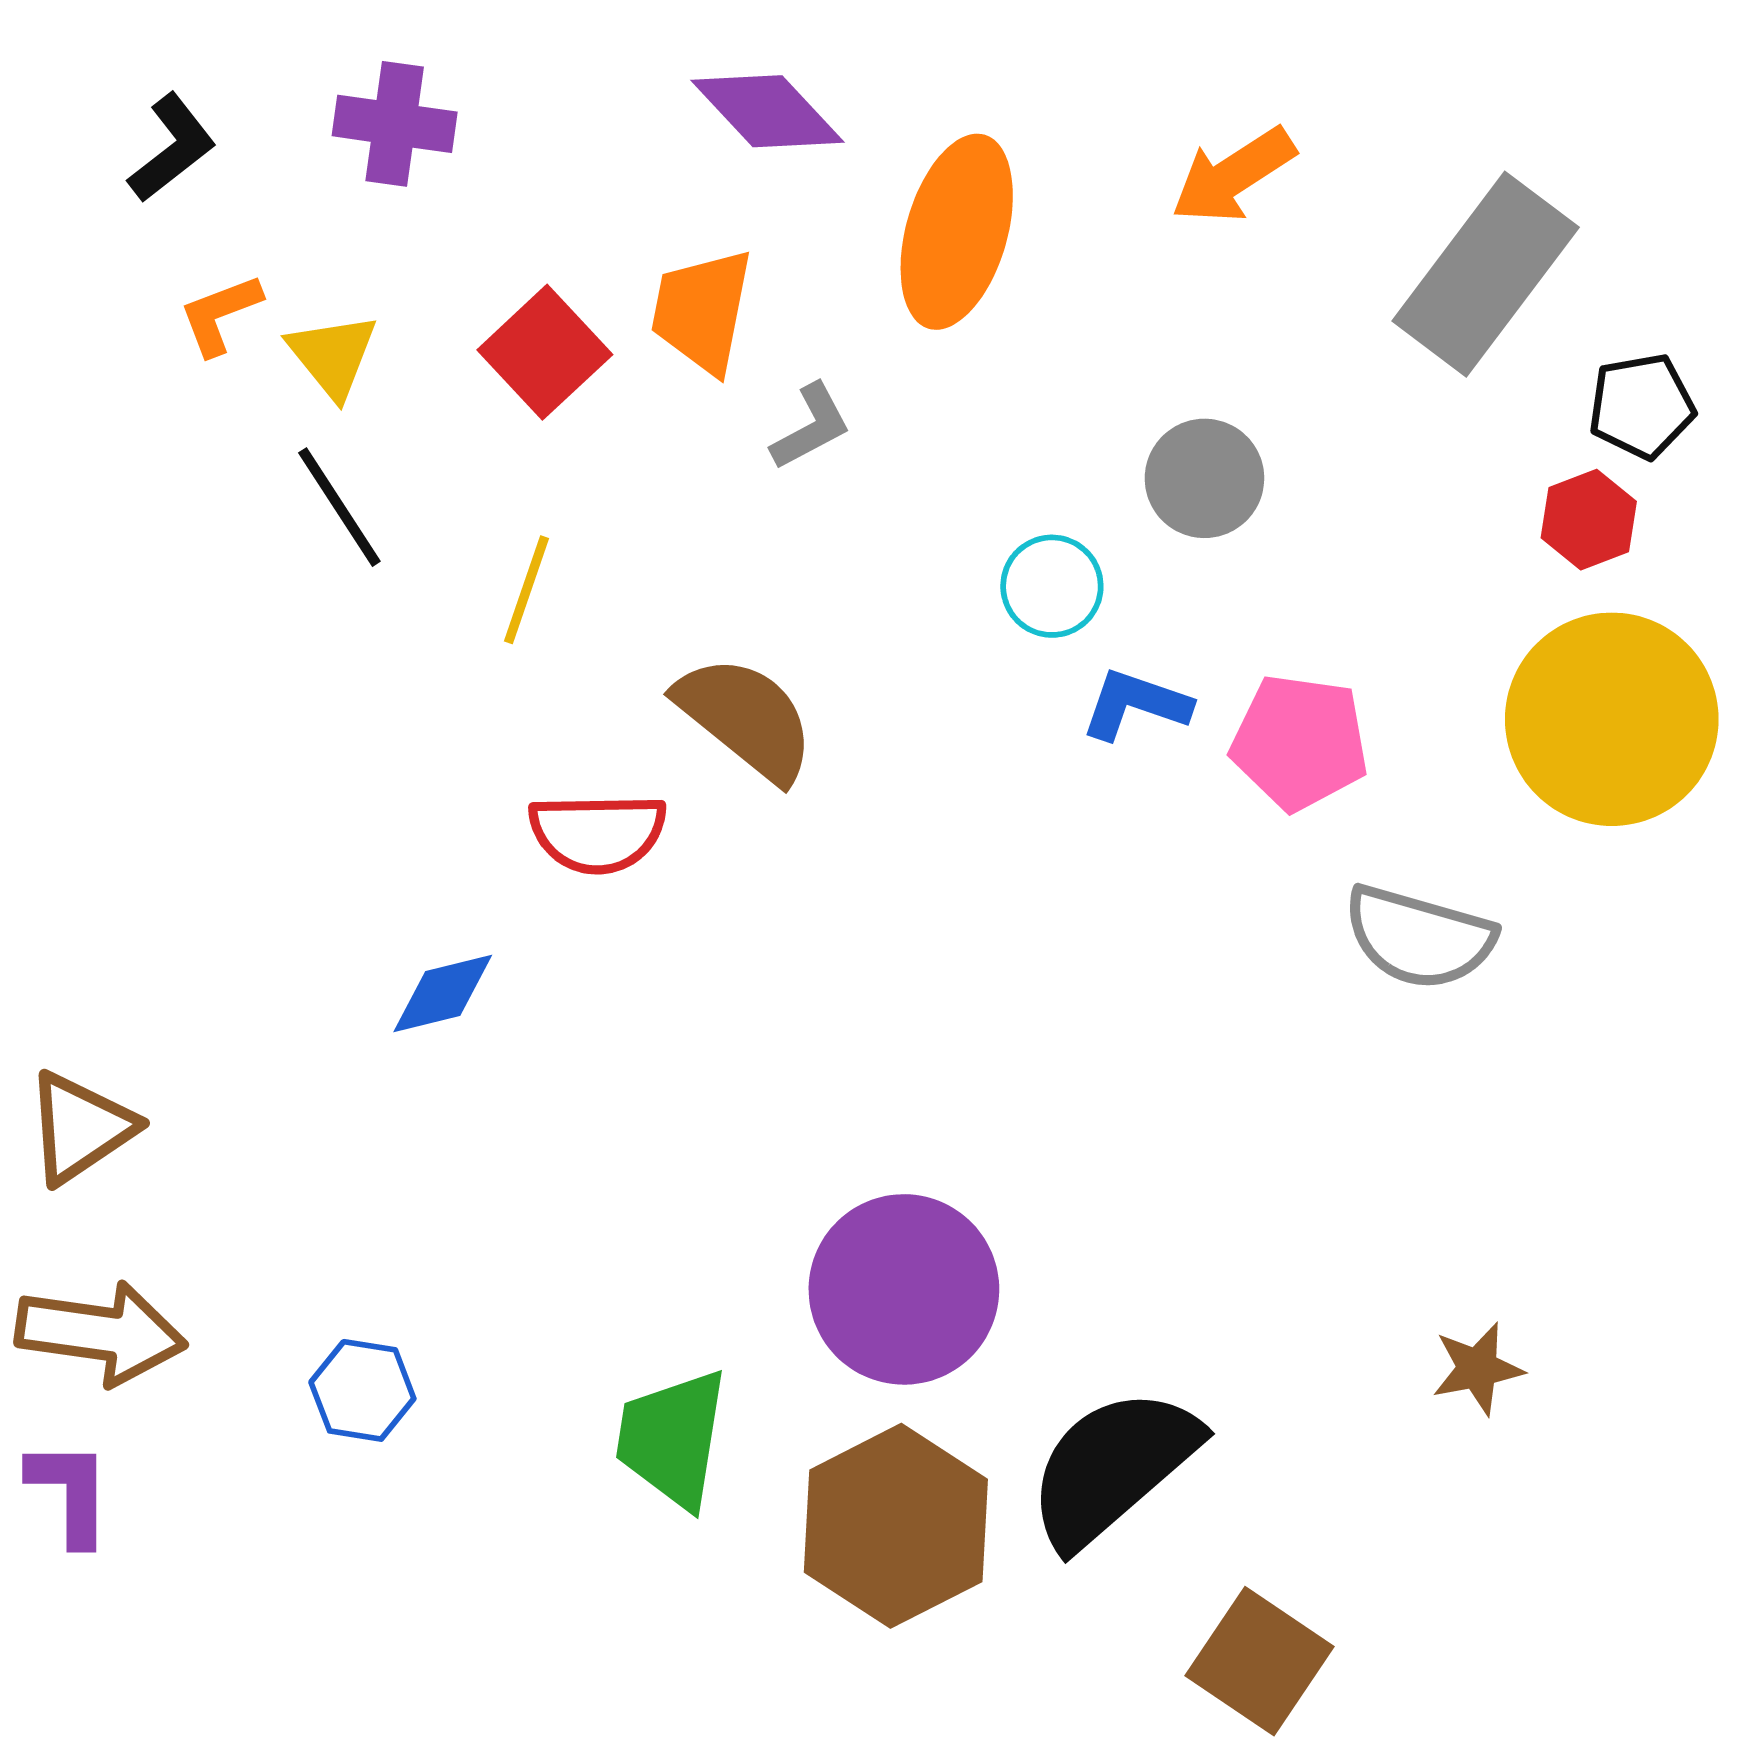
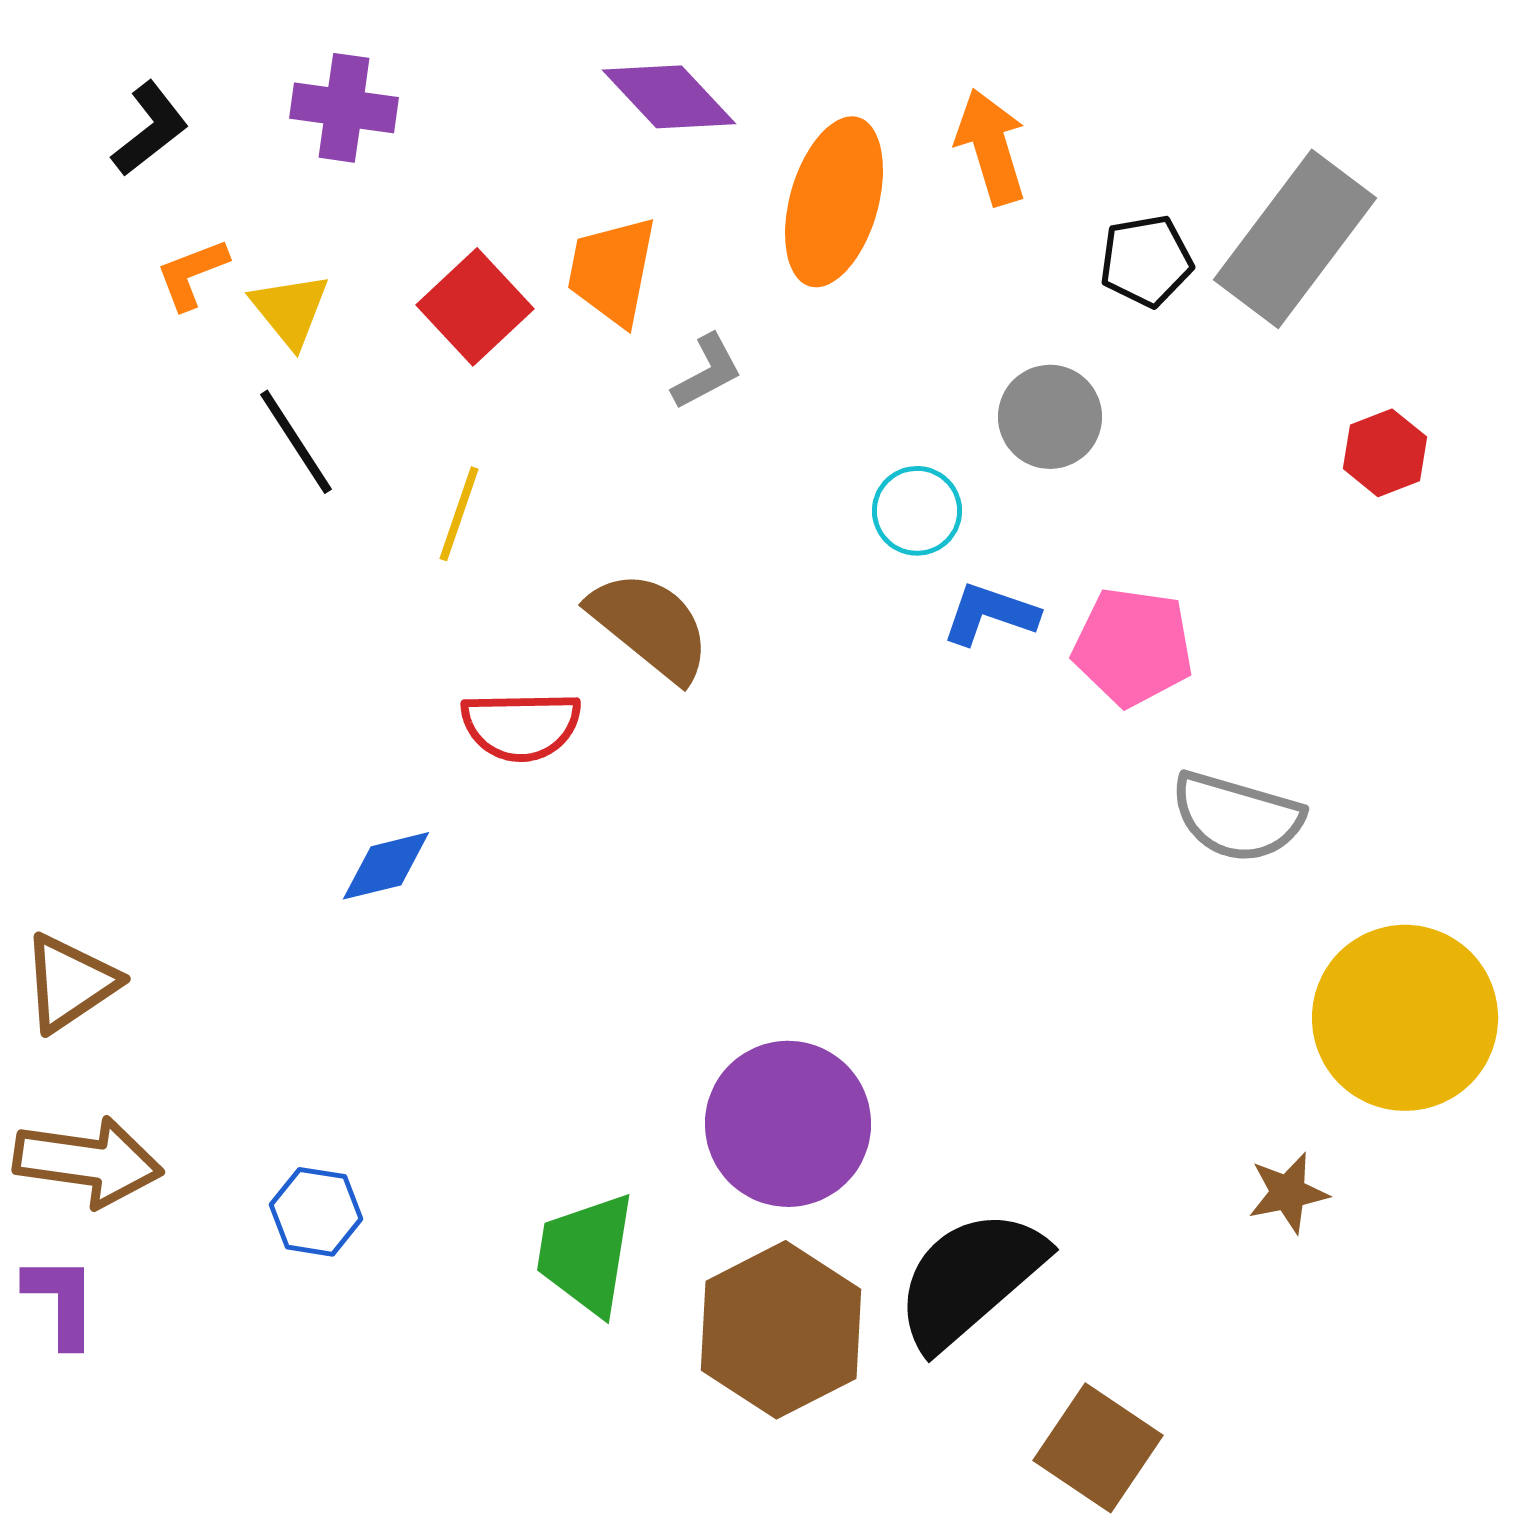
orange arrow: (1233, 176) -> (991, 147), moved, turned 106
black pentagon: (1642, 406) -> (1146, 261), moved
yellow circle: (1612, 719) -> (1405, 1018), moved

